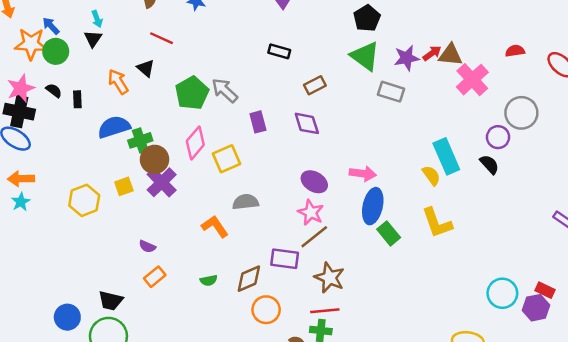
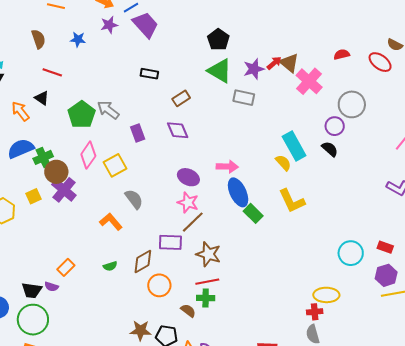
brown triangle: (450, 55) -> (289, 63), turned 40
gray semicircle: (246, 202) -> (134, 199), turned 65
blue ellipse: (373, 206) -> (238, 192), turned -32
purple semicircle: (147, 246) -> (51, 287), moved
purple hexagon: (536, 308) -> (386, 275), moved

